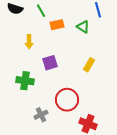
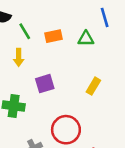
green line: (41, 11) -> (25, 31), moved
green triangle: (83, 27) -> (86, 39), turned -32

